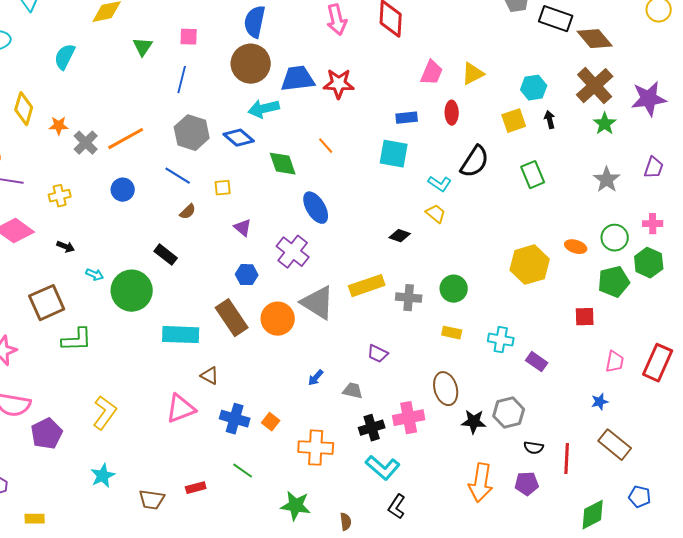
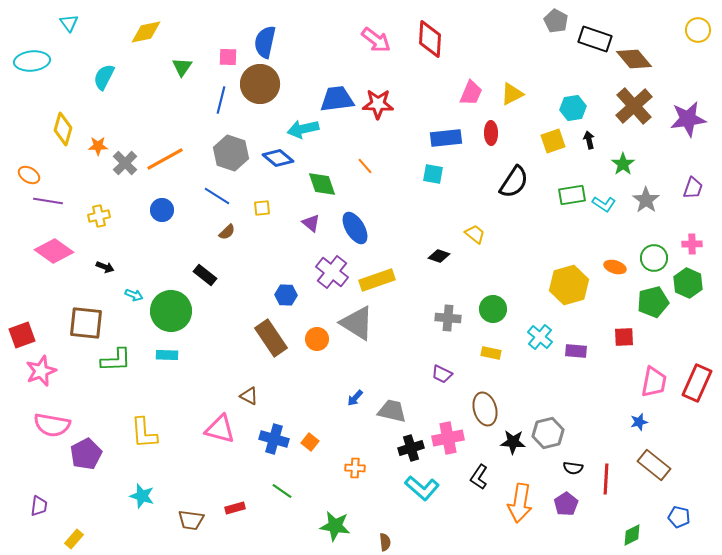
pink arrow: (337, 20) -> (376, 40), turned -40
blue semicircle: (255, 22) -> (265, 42), moved
brown circle: (251, 64) -> (260, 84), moved
blue rectangle: (407, 118) -> (446, 138), size x1.4
green star: (605, 124) -> (623, 164), moved
cyan square: (394, 154) -> (433, 174), size x0.7
green rectangle: (533, 175) -> (572, 195), turned -76
cyan L-shape: (440, 184) -> (604, 204), moved
purple triangle: (243, 228) -> (311, 223), moved
yellow rectangle: (367, 286) -> (377, 280), moved
brown square: (47, 303) -> (86, 323), turned 30
orange circle: (278, 319) -> (317, 339), size x0.7
cyan rectangle: (181, 335) -> (167, 355), moved, size x0.6
cyan cross: (501, 340) -> (540, 337), moved, turned 30
purple trapezoid: (378, 354) -> (442, 374), moved
purple rectangle: (537, 362) -> (576, 351), moved, turned -30
pink trapezoid: (615, 362) -> (654, 382), size x1.4
gray trapezoid: (353, 391) -> (392, 411), size x1.4
pink triangle: (181, 409) -> (220, 429), turned 36
yellow L-shape: (105, 413) -> (144, 433), turned 140
orange cross: (316, 448) -> (355, 468), size x0.6
cyan star: (103, 476) -> (142, 496), turned -30
purple pentagon: (527, 484) -> (566, 504), turned -30
black L-shape: (397, 507) -> (479, 477), moved
green diamond: (593, 515) -> (632, 535), size x0.7
yellow rectangle: (35, 519) -> (74, 539), turned -48

